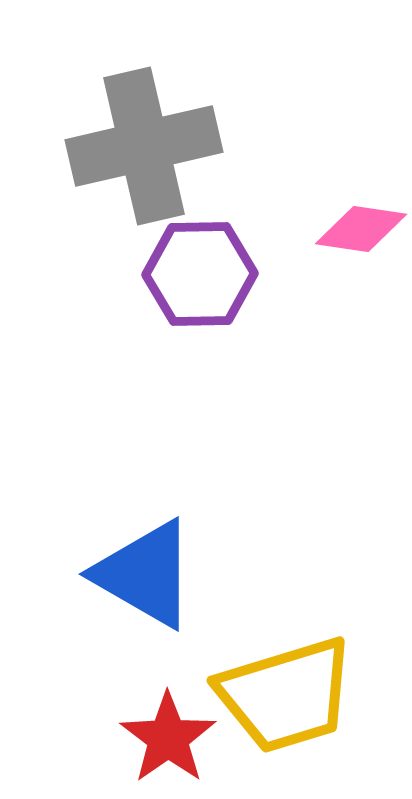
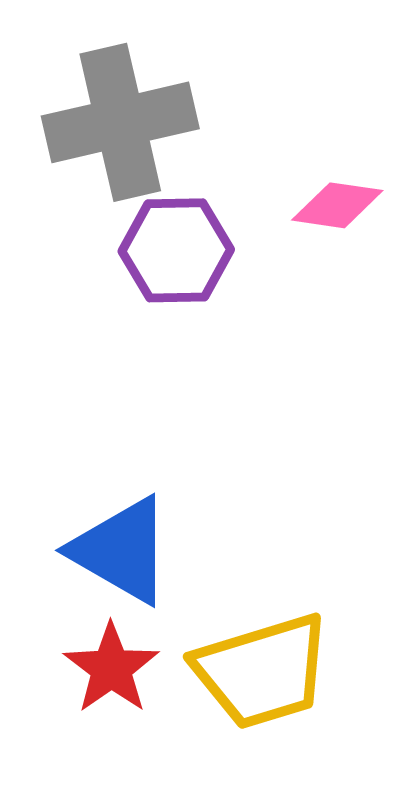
red star: (168, 738) -> (111, 668), moved

